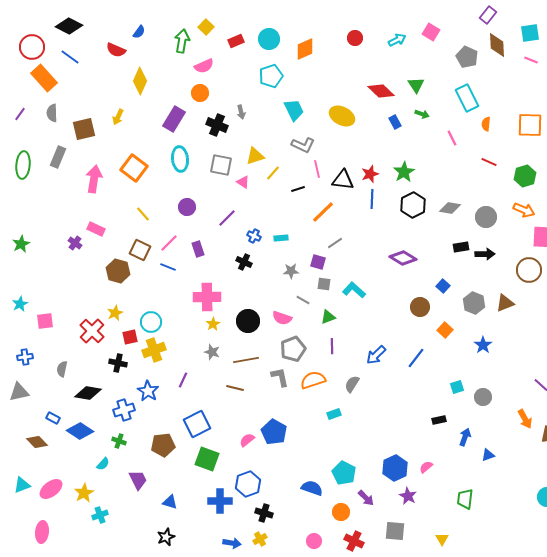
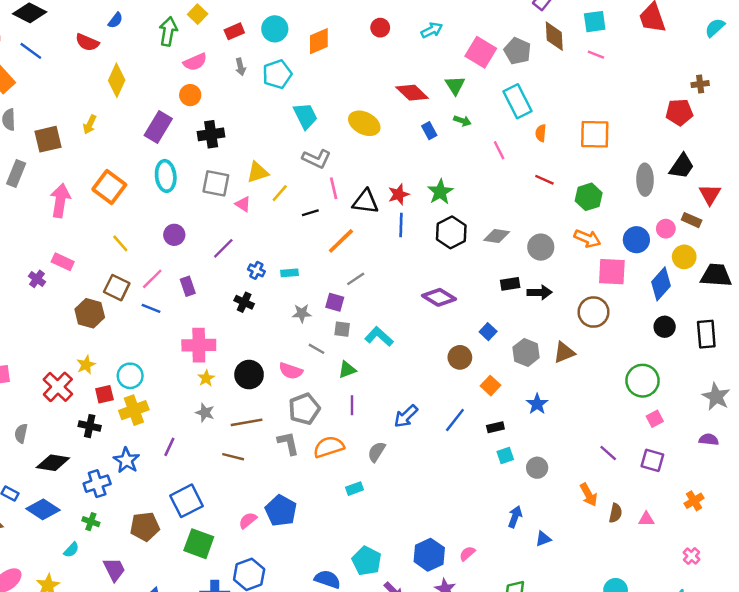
pink square: (431, 32) -> (481, 52), moved, size x1.4
gray arrow: (241, 112) -> (240, 67), moved
black cross: (217, 125) -> (211, 134), turned -30
black rectangle: (439, 420) -> (495, 427), moved

